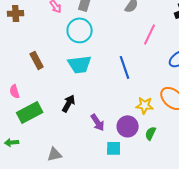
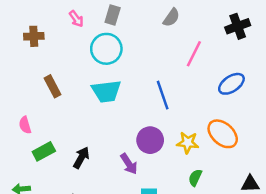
brown cross: (16, 13) -> (34, 36), moved
black arrow: (69, 103) -> (81, 158), moved
green rectangle: (30, 112) -> (44, 151), size x0.7
purple circle: (128, 126) -> (150, 140), moved

